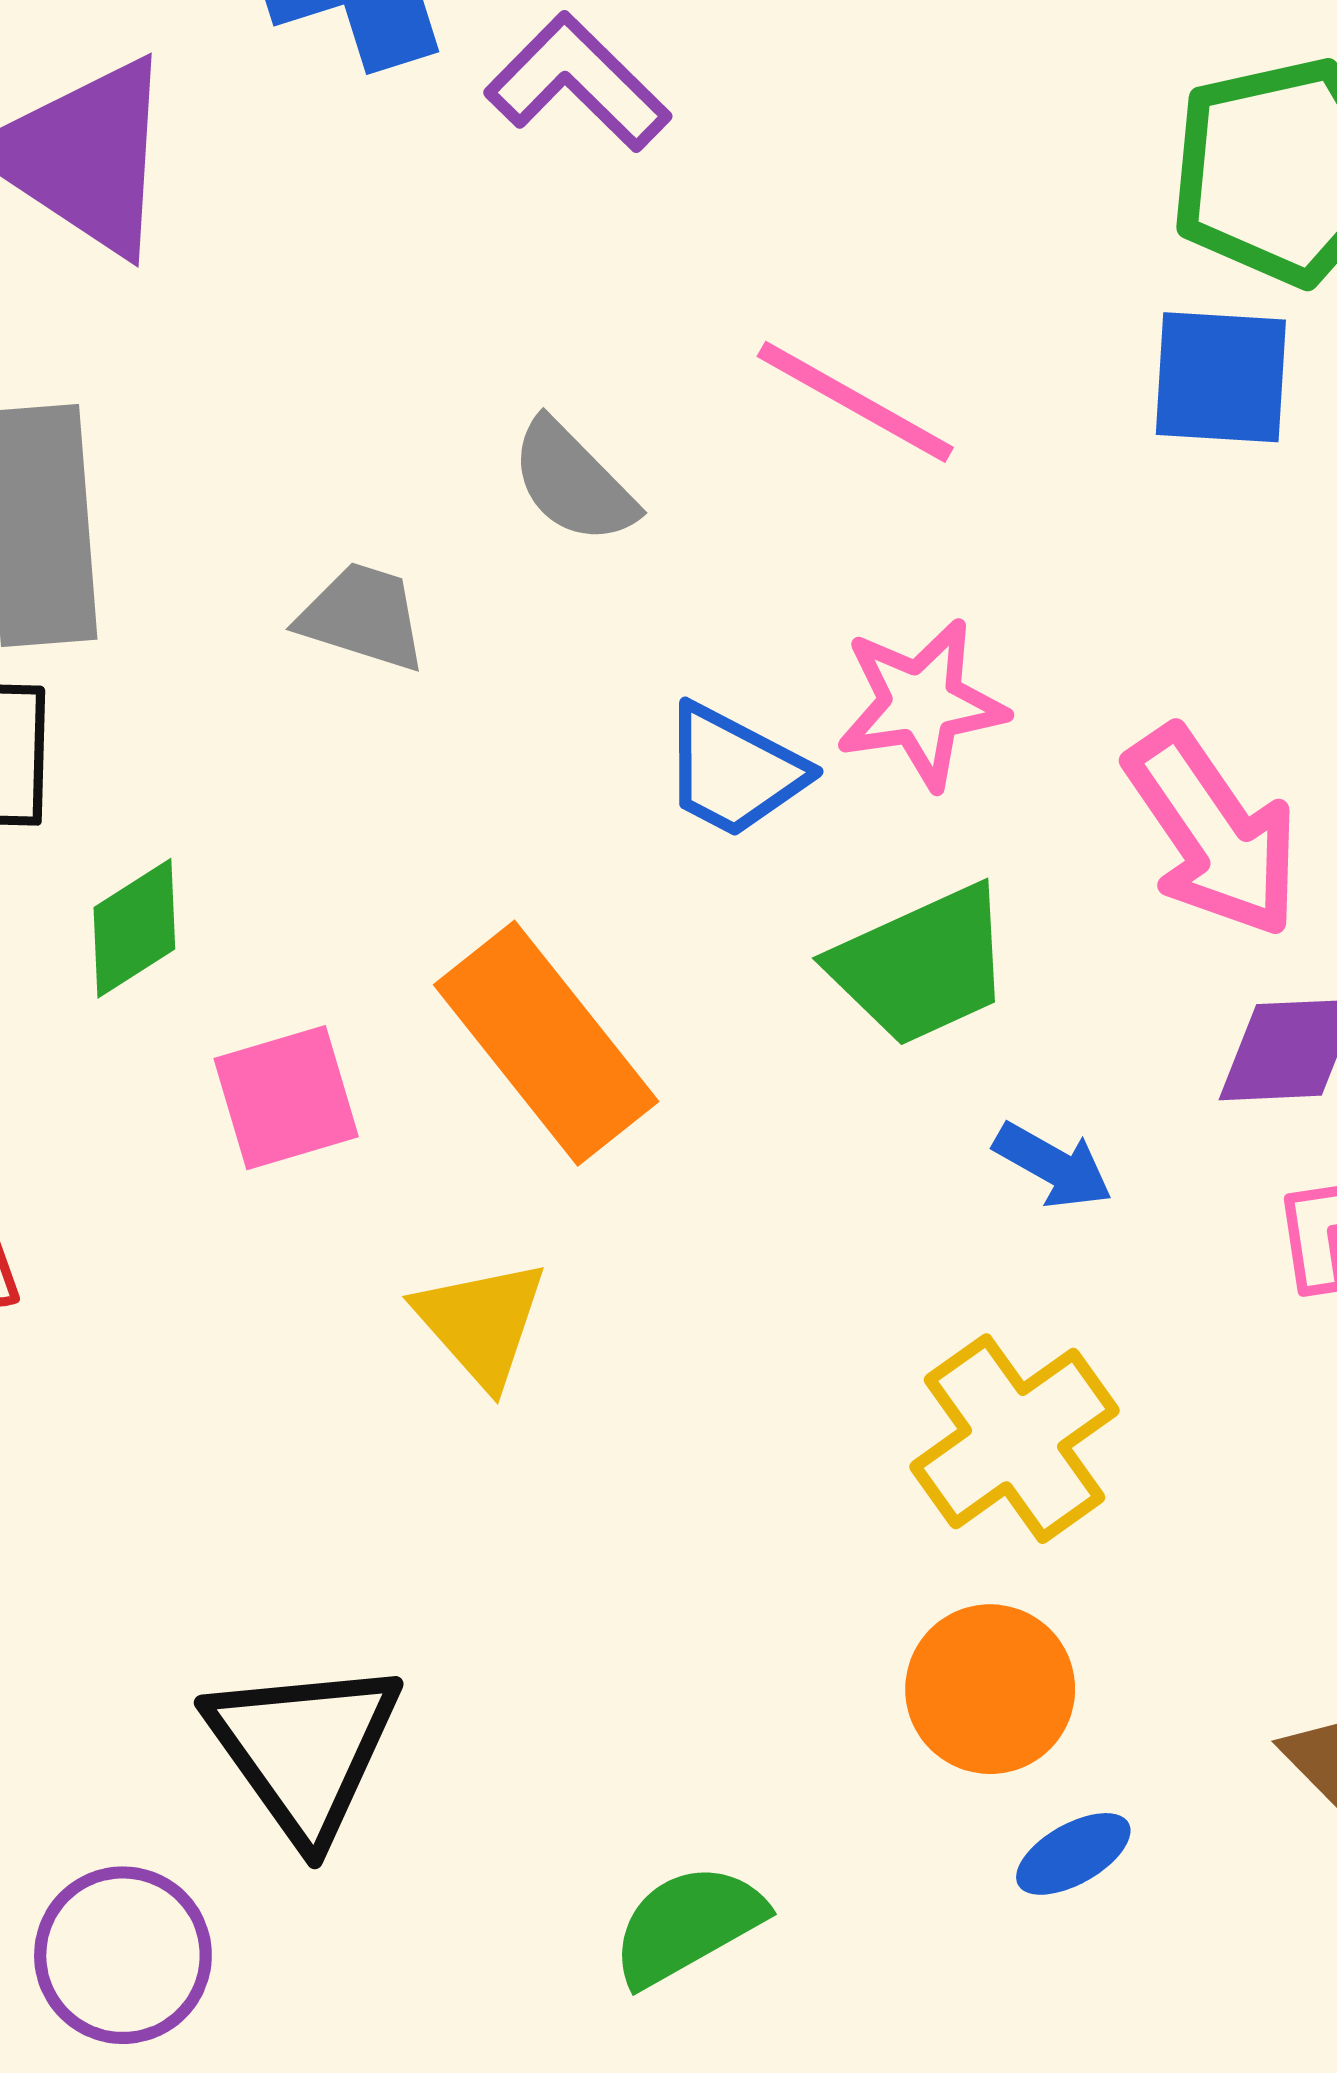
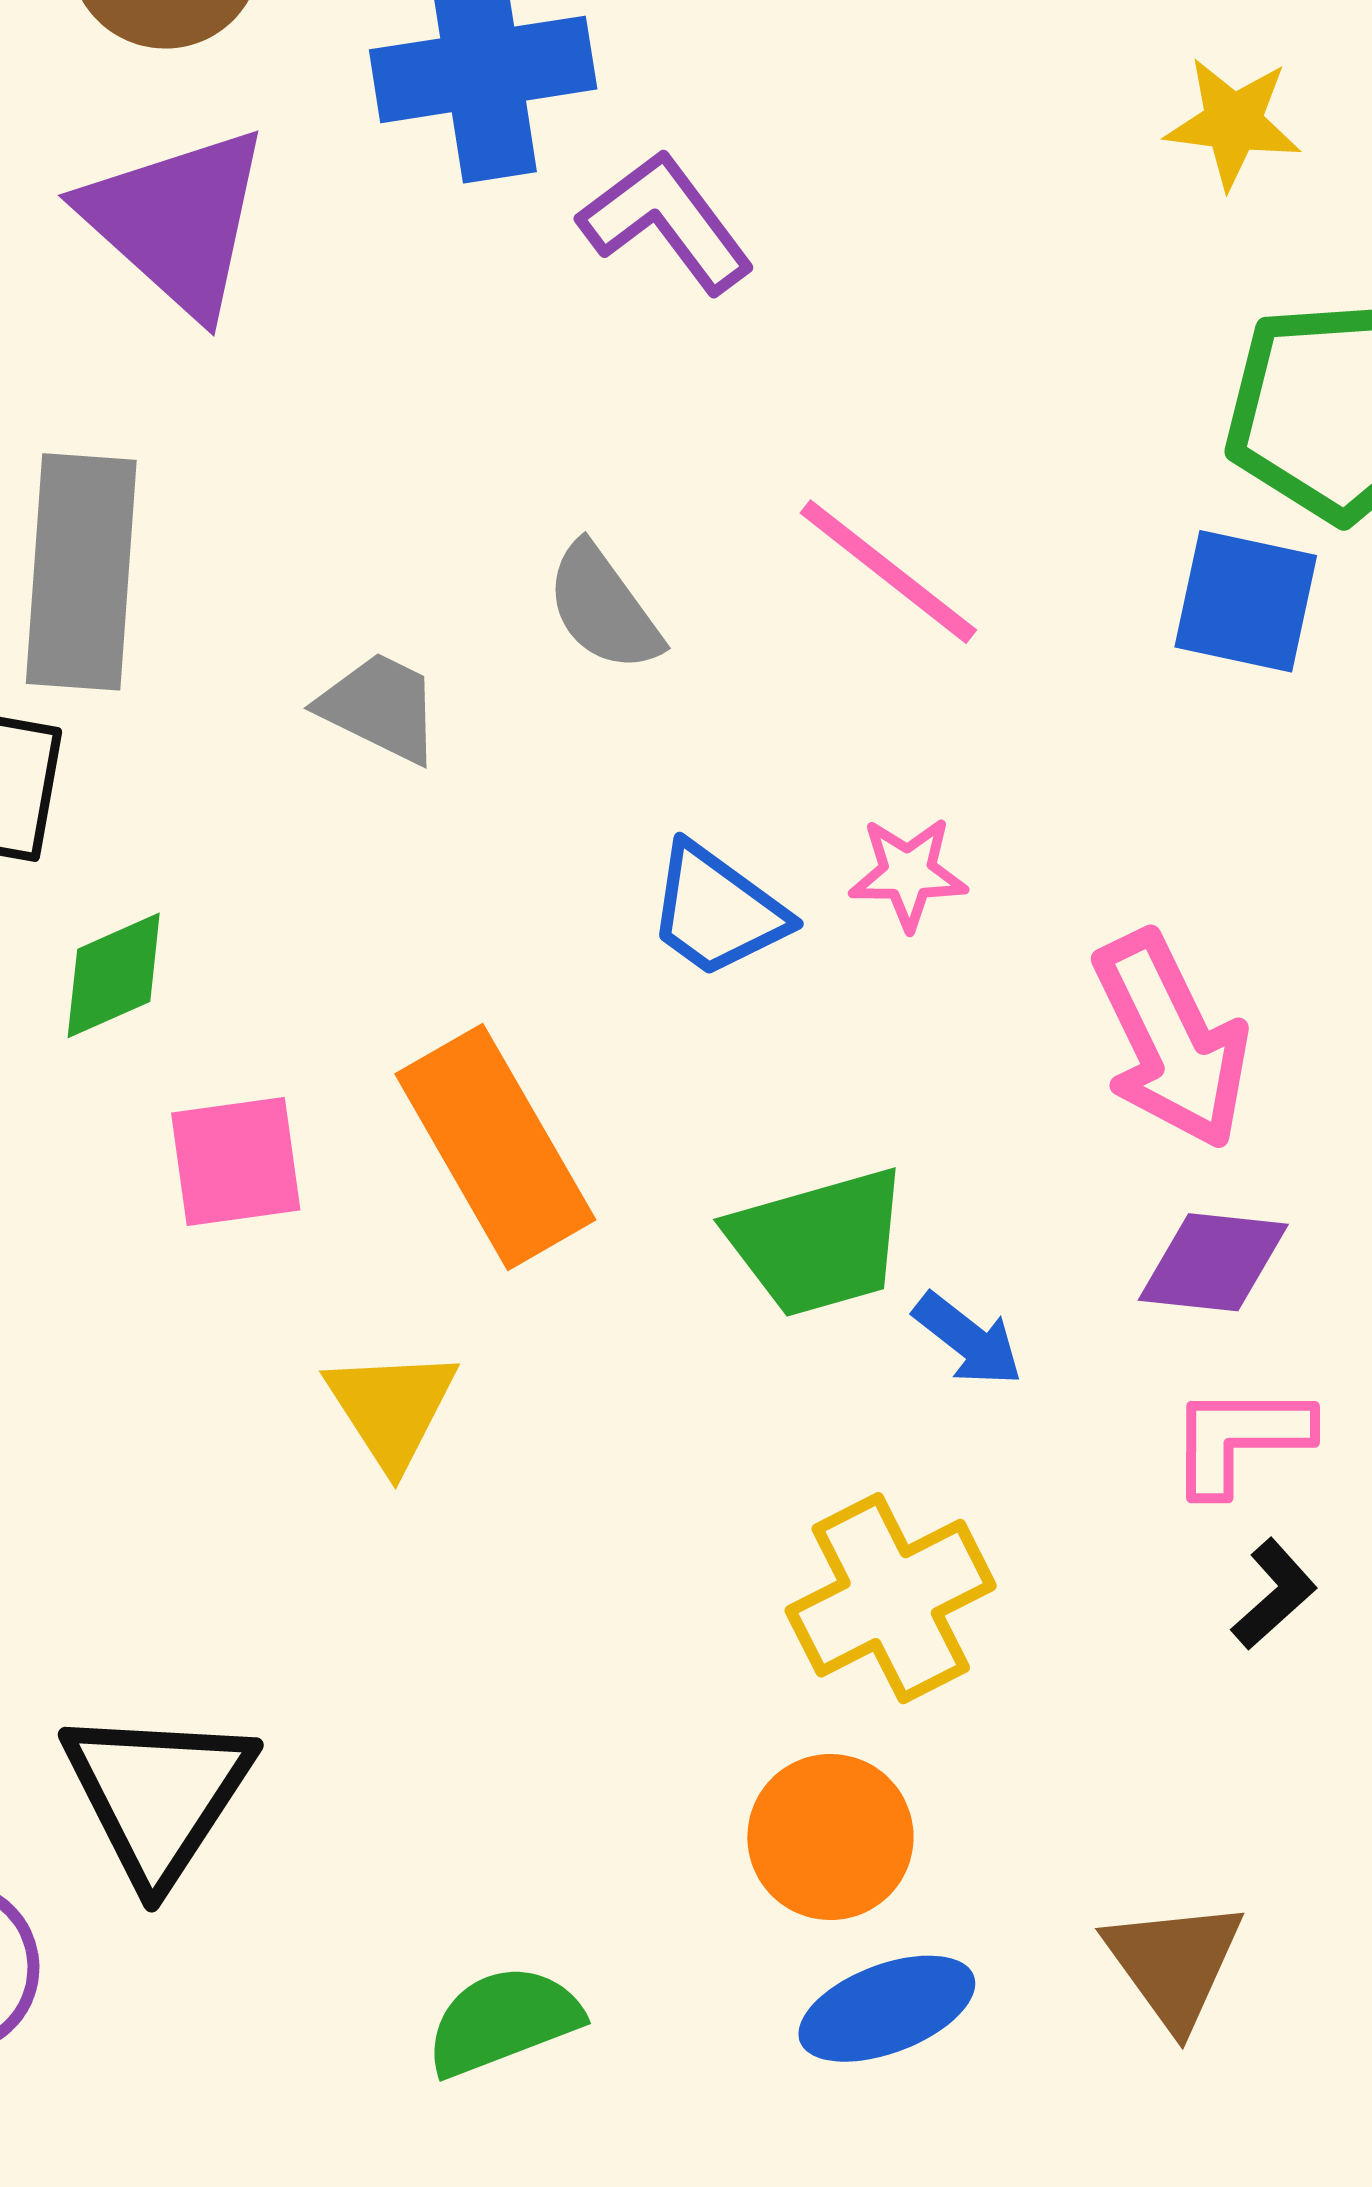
pink star: (921, 704) -> (908, 873), size x0.7
green trapezoid: (921, 965) -> (818, 1242), moved
blue ellipse: (1073, 1854) -> (887, 2009), size x1.5

